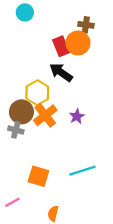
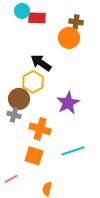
red rectangle: (61, 46) -> (37, 18), moved, turned -66
black arrow: (61, 72) -> (41, 63), moved
orange cross: (45, 115) -> (40, 129), moved, turned -35
purple star: (77, 116) -> (68, 103), size x1.6

